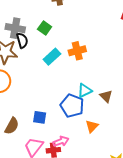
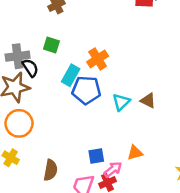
blue pentagon: (72, 106) -> (86, 90), moved
blue square: (40, 117) -> (96, 156), moved
orange triangle: (92, 126) -> (135, 153), moved, turned 48

